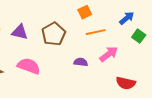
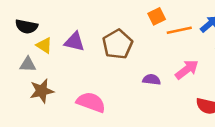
orange line: (96, 32) -> (179, 30), moved
pink semicircle: (29, 66) -> (91, 102), moved

